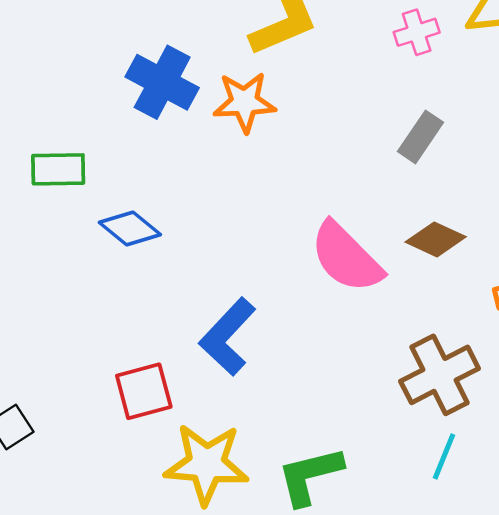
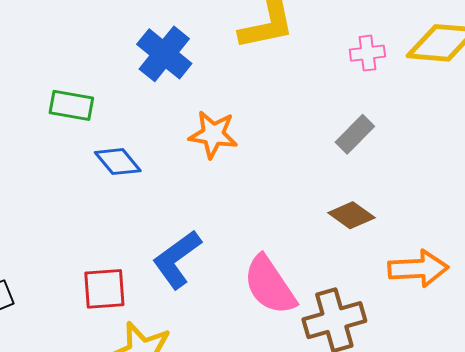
orange star: (245, 102) -> (213, 134), moved
pink semicircle: (346, 257) -> (270, 285), moved

